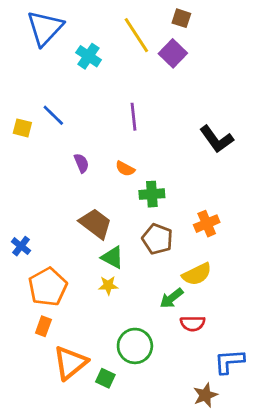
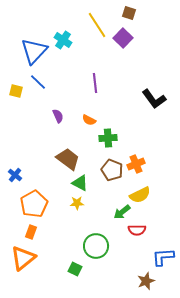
blue triangle: (45, 28) -> (34, 51), moved
orange cross: (207, 224) -> (136, 164), moved
orange triangle: (70, 363) -> (23, 258), moved

